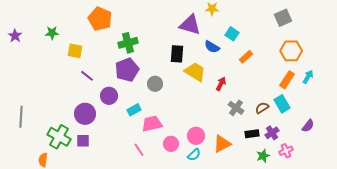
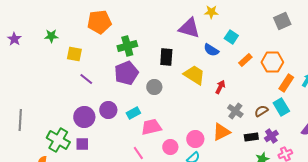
orange pentagon: (100, 19) -> (99, 22), turned -30
orange hexagon: (291, 51) -> (272, 62), moved
black rectangle: (177, 54) -> (166, 57), moved
purple circle: (109, 96) -> (108, 110), moved
orange triangle: (222, 144) -> (221, 132), moved

